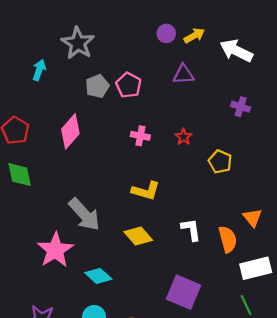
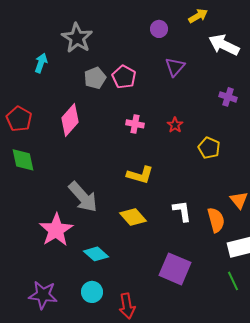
yellow arrow: (194, 36) -> (198, 16), moved
purple triangle: (184, 74) -> (175, 67), turned -45

